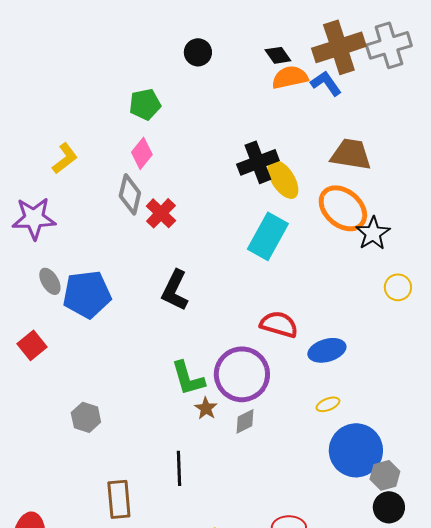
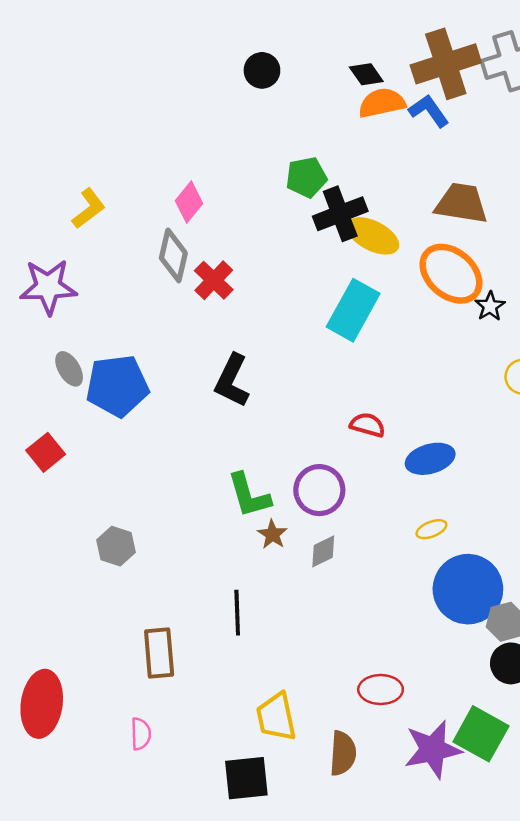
green pentagon: (145, 104) -> (306, 177), moved
yellow ellipse: (283, 179) -> (373, 236), turned -30
black star: (373, 233) -> (490, 306), size x0.7
red semicircle: (279, 324) -> (368, 425), size x0.7
purple circle: (242, 374) -> (319, 490), size x0.7

